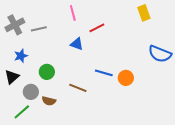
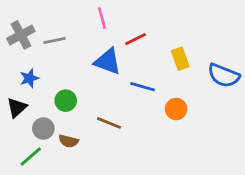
yellow rectangle: (144, 13) -> (180, 59), moved
blue triangle: (77, 44) -> (108, 61), size x1.5
blue line: (104, 73) -> (143, 87), moved

